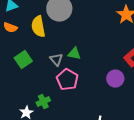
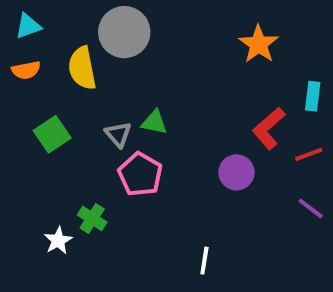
orange semicircle: (10, 28) -> (26, 70), turned -32
green cross: (43, 102) -> (92, 218), turned -32

